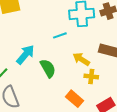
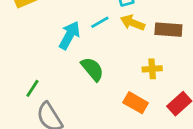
cyan arrow: (25, 55) -> (69, 35), moved
yellow arrow: (81, 59) -> (133, 23), moved

